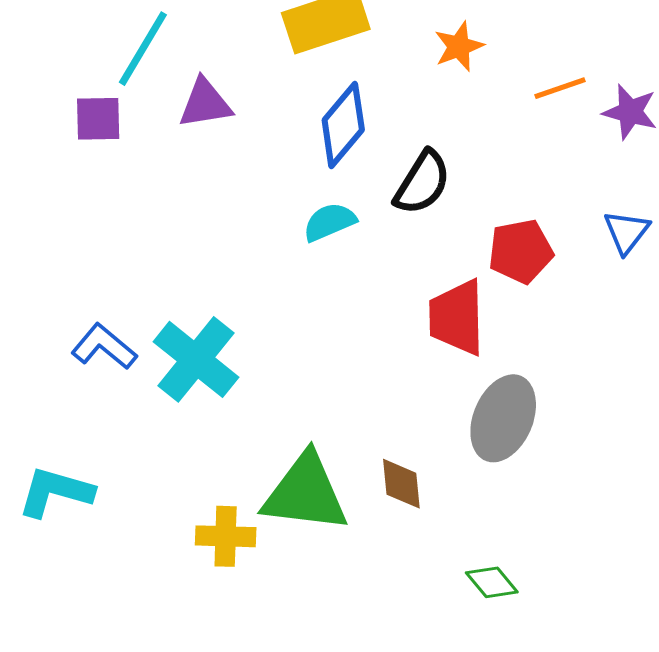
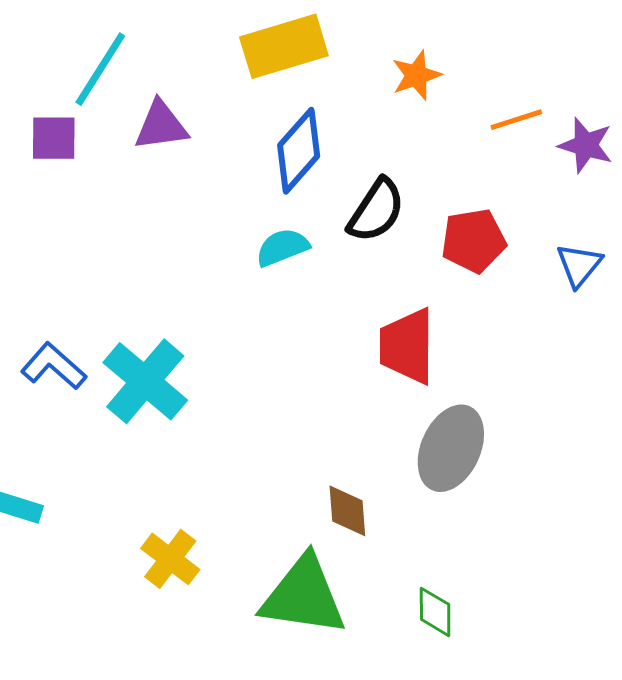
red pentagon: (521, 251) -> (474, 241), moved
green triangle: (305, 493) -> (303, 596), moved
yellow cross: (226, 536) -> (170, 559), turned 34
green diamond: (492, 582) -> (435, 612), turned 38

